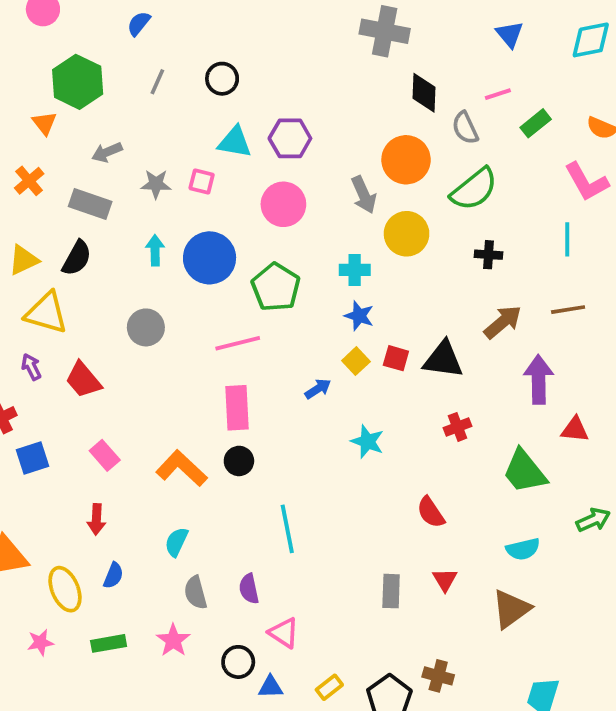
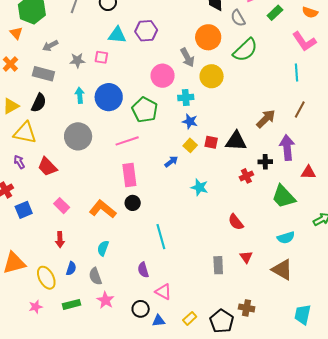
pink circle: (283, 204) -> (163, 76), moved
black cross: (489, 255) -> (265, 162), moved
brown line: (568, 310) -> (300, 109), turned -48
gray circle: (146, 327) -> (78, 136), size x1.4
gray semicircle: (196, 593) -> (95, 276), moved
brown triangle: (511, 609) -> (282, 270), turned -50

